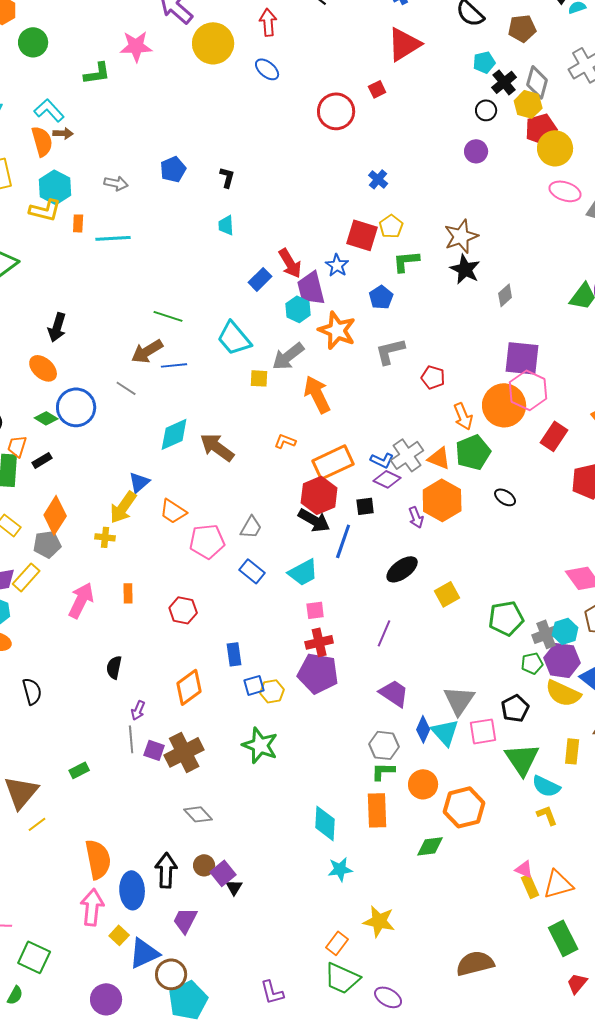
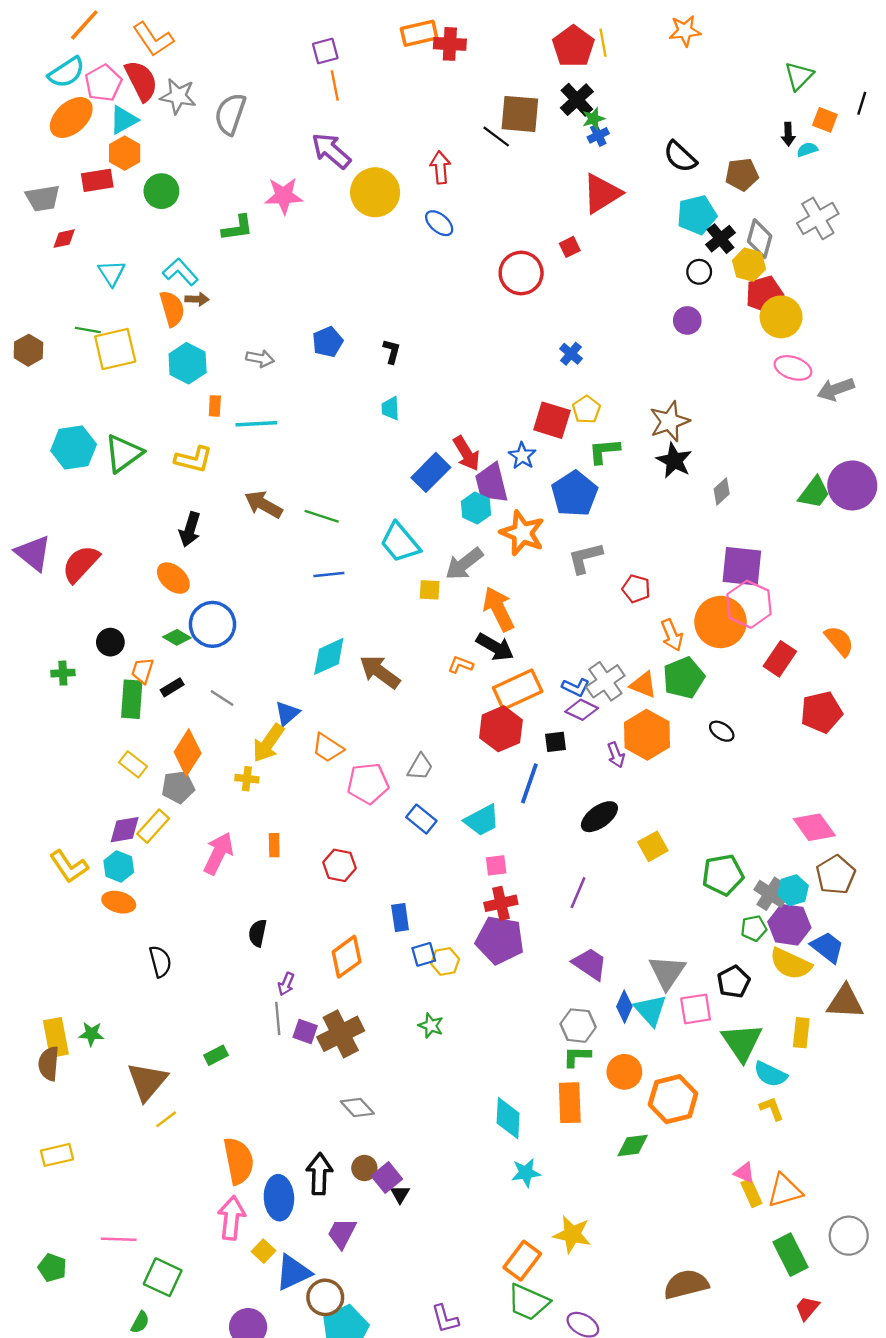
cyan pentagon: (484, 62) -> (697, 215), size x1.5
yellow L-shape: (45, 210) -> (193, 459), moved
blue rectangle: (260, 279) -> (431, 472), size x1.4
blue pentagon: (381, 297) -> (575, 494), size x1.6
brown arrow: (147, 351) -> (264, 504), moved, turned 60
gray line: (126, 388) -> (222, 698), moved
black arrow: (314, 520) -> (495, 647), moved
gray cross: (546, 634) -> (770, 894), turned -36
green star: (260, 745) -> (431, 1026), size x0.6
orange rectangle: (337, 943) -> (522, 1261), size x1.4

